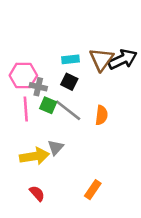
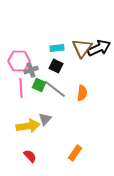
gray cross: (38, 87) -> (31, 70), turned -32

